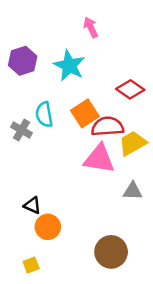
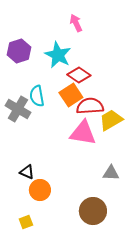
red diamond: (130, 89) -> (79, 75), moved
gray cross: (22, 130) -> (18, 109), size x1.4
gray triangle: (133, 191) -> (111, 173), moved

